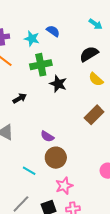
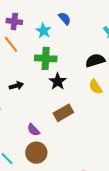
blue semicircle: (53, 31) -> (65, 18), moved
brown rectangle: (94, 115) -> (63, 113), moved

